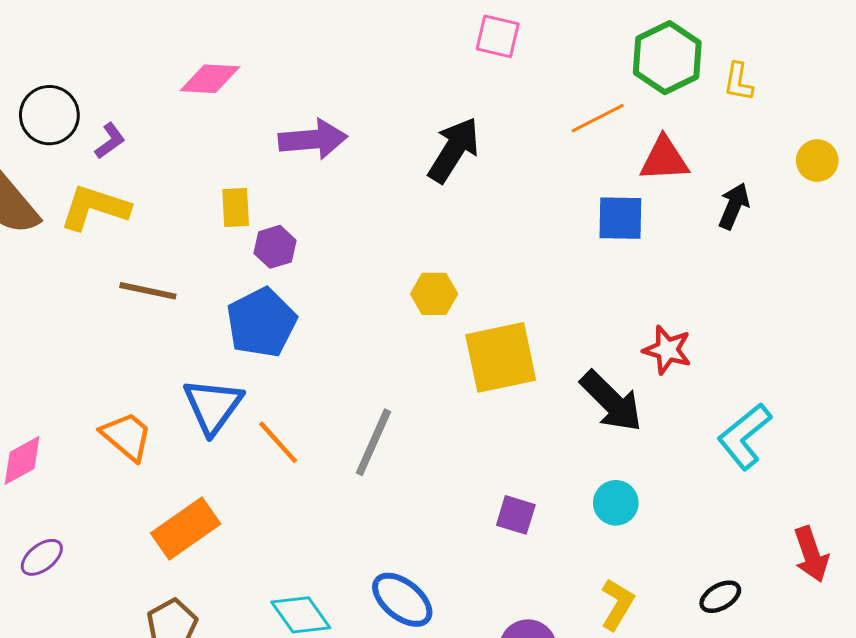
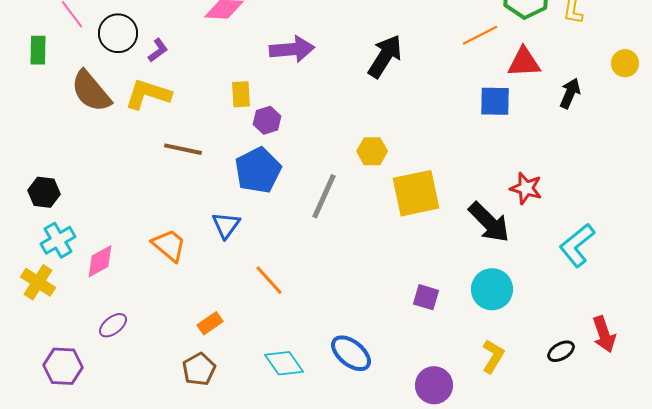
blue triangle: (213, 406) -> (226, 225), size x0.7
orange line: (278, 442) -> (269, 280), moved
gray line: (373, 442) -> (324, 196), moved
cyan circle: (616, 503) -> (492, 289), size x1.4
orange rectangle: (186, 529) -> (210, 323), moved, size x0.6
red arrow: (811, 554) -> (604, 334), moved

